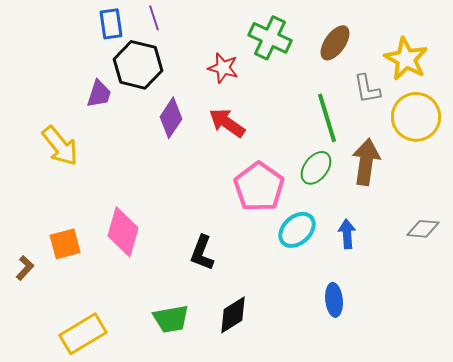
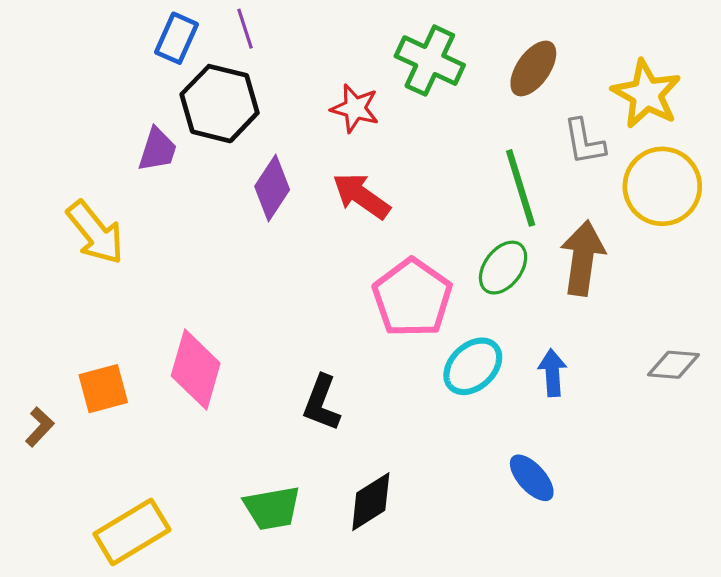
blue rectangle: (111, 24) -> (177, 38), turned 32
blue ellipse: (334, 300) -> (532, 478), turned -36

